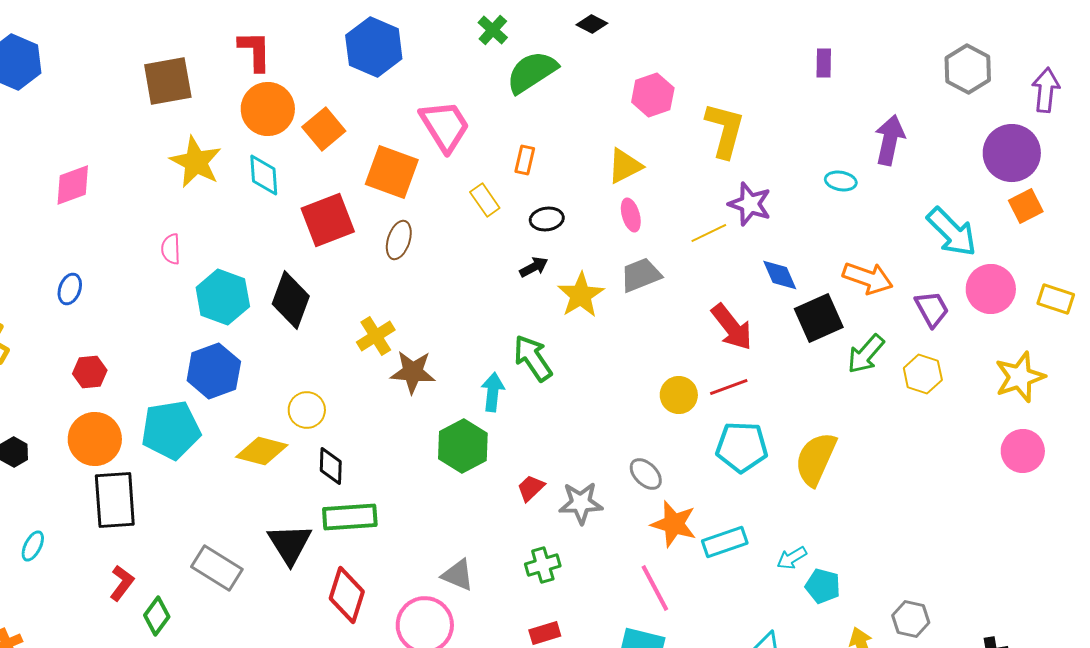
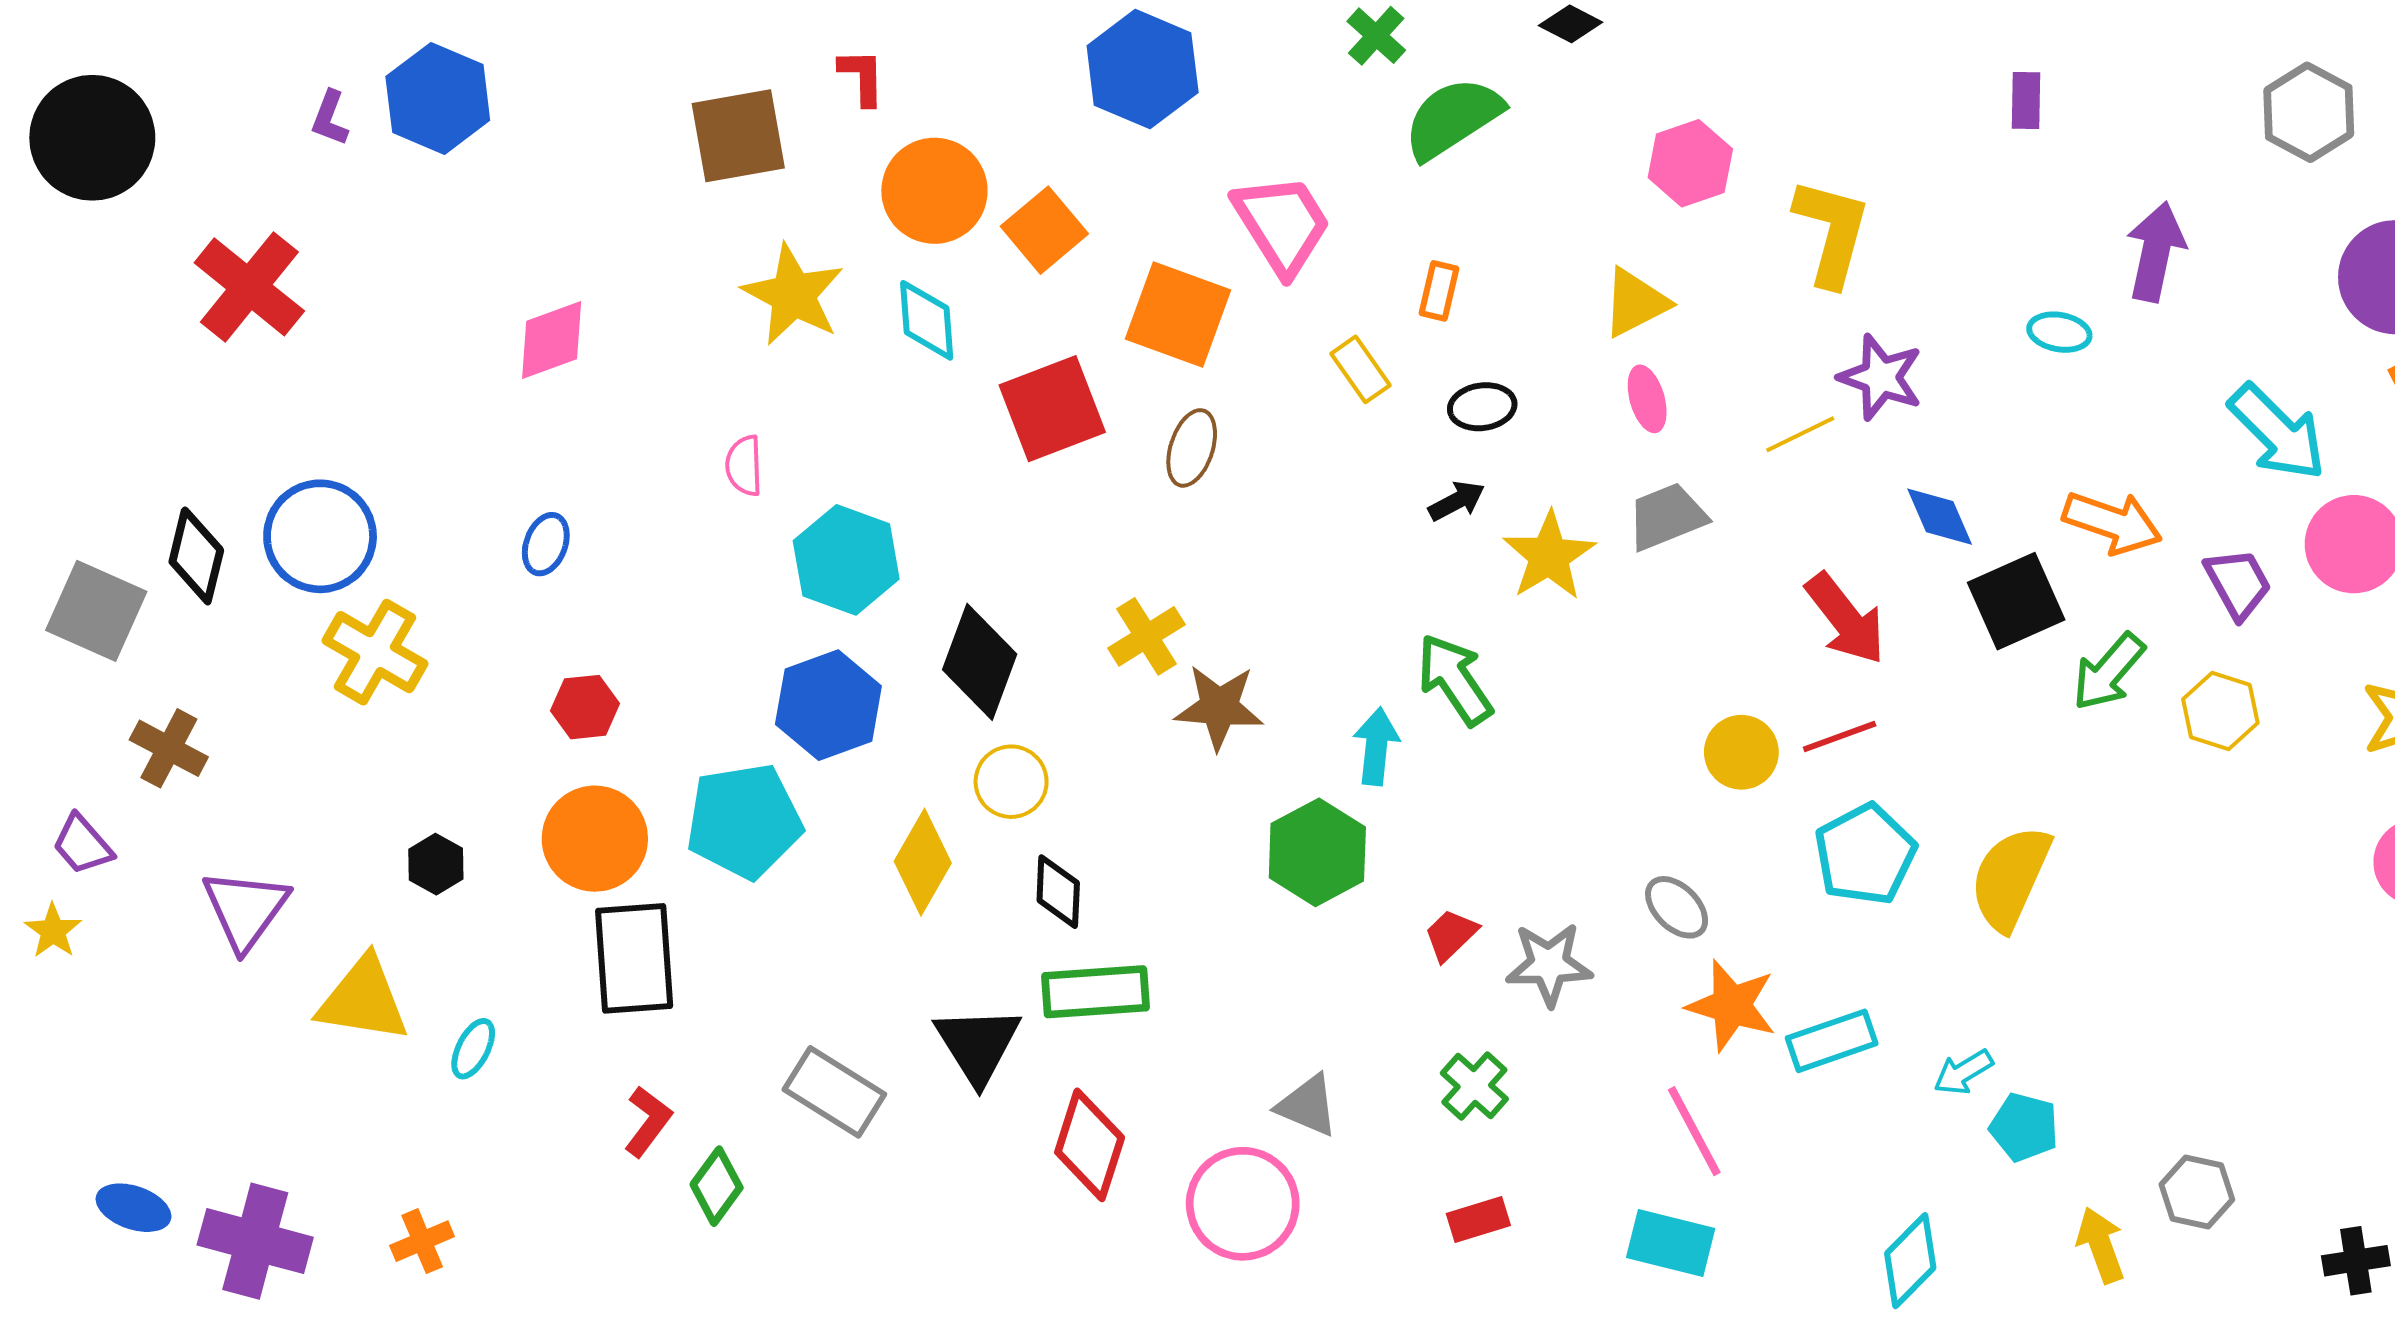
red L-shape: (255, 51) -> (862, 77), moved, size x0.7
black diamond: (291, 300) -> (980, 662), moved
cyan pentagon: (742, 447) -> (1865, 854), turned -30
yellow diamond: (262, 451) -> (923, 862), turned -75
green cross: (543, 565) -> (1474, 1086), turned -32

